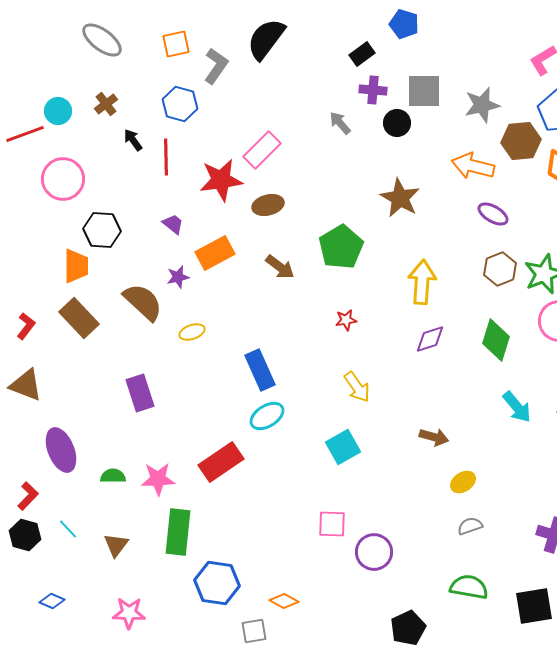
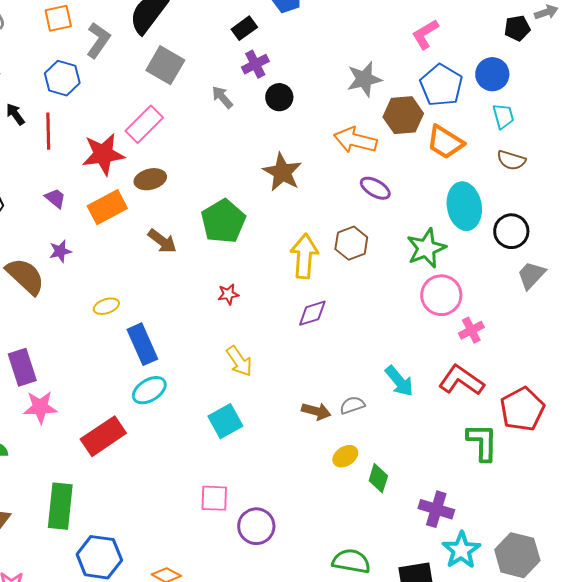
purple cross: (373, 90) -> (255, 64), turned -32
gray square: (424, 91) -> (165, 65), moved, turned 30
orange rectangle: (215, 253) -> (107, 207), moved
brown hexagon: (500, 269) -> (351, 243), moved
yellow ellipse: (192, 332) -> (106, 306), moved
green diamond: (496, 340) -> (378, 478), moved, size x0.7
pink star: (158, 479) -> (40, 407), moved
gray semicircle: (470, 526) -> (352, 405), moved

